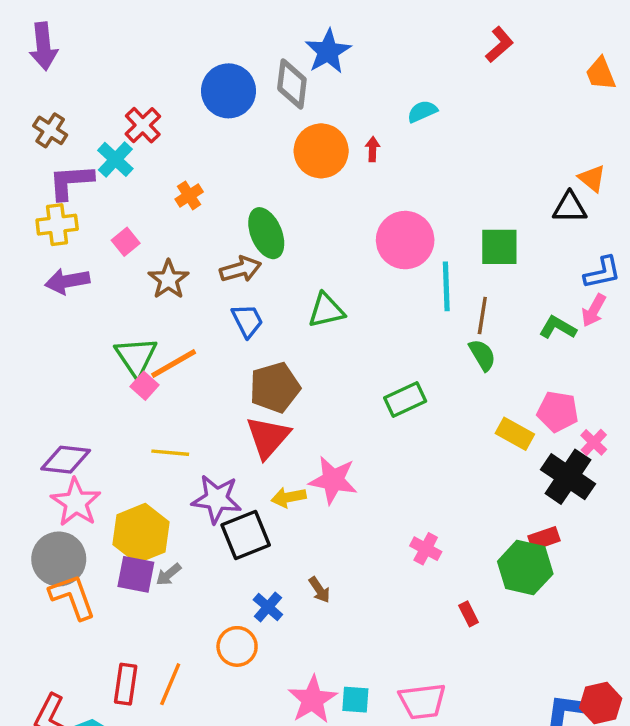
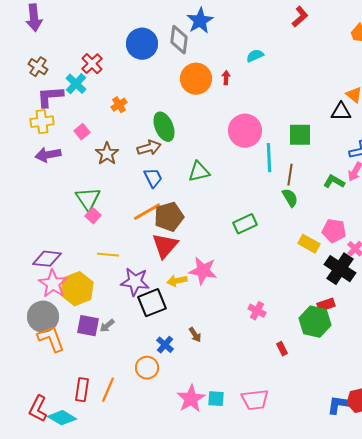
orange line: (174, 364) -> (147, 212), moved
yellow hexagon: (141, 533) -> (77, 289), moved

